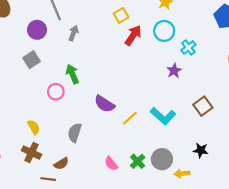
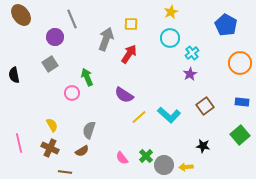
yellow square: (121, 15) -> (131, 24), turned 32
gray arrow: (73, 33) -> (106, 39), moved, size x1.6
red arrow: (133, 35) -> (129, 54), moved
purple star: (174, 71) -> (190, 74), moved
purple semicircle: (104, 104) -> (124, 95), moved
gray circle: (162, 159) -> (164, 165), moved
brown semicircle: (61, 164) -> (82, 151), moved

